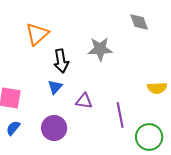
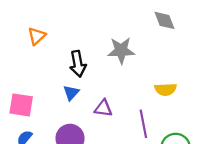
orange triangle: (37, 34) -> (37, 36), moved, size x0.7
yellow semicircle: (157, 88) -> (166, 89), moved

